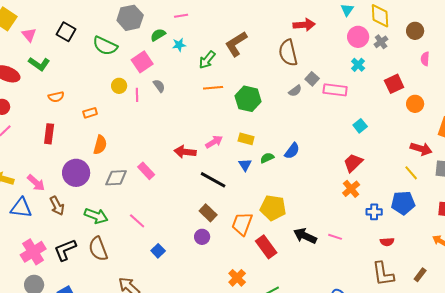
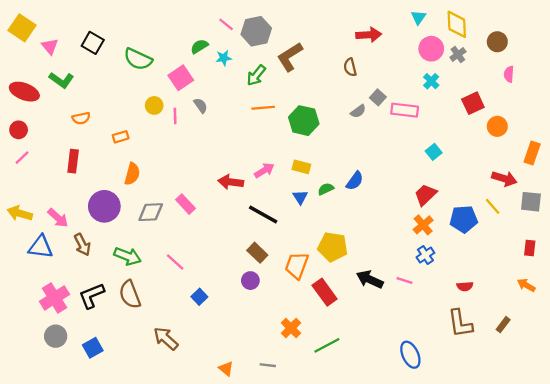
pink line: (181, 16) -> (226, 24), turned 48
gray hexagon: (130, 18) -> (256, 31), moved
brown semicircle: (288, 53) -> (350, 67), size x0.6
blue pentagon: (403, 203) -> (464, 219), moved
blue cross: (374, 212) -> (425, 255), moved, turned -35

